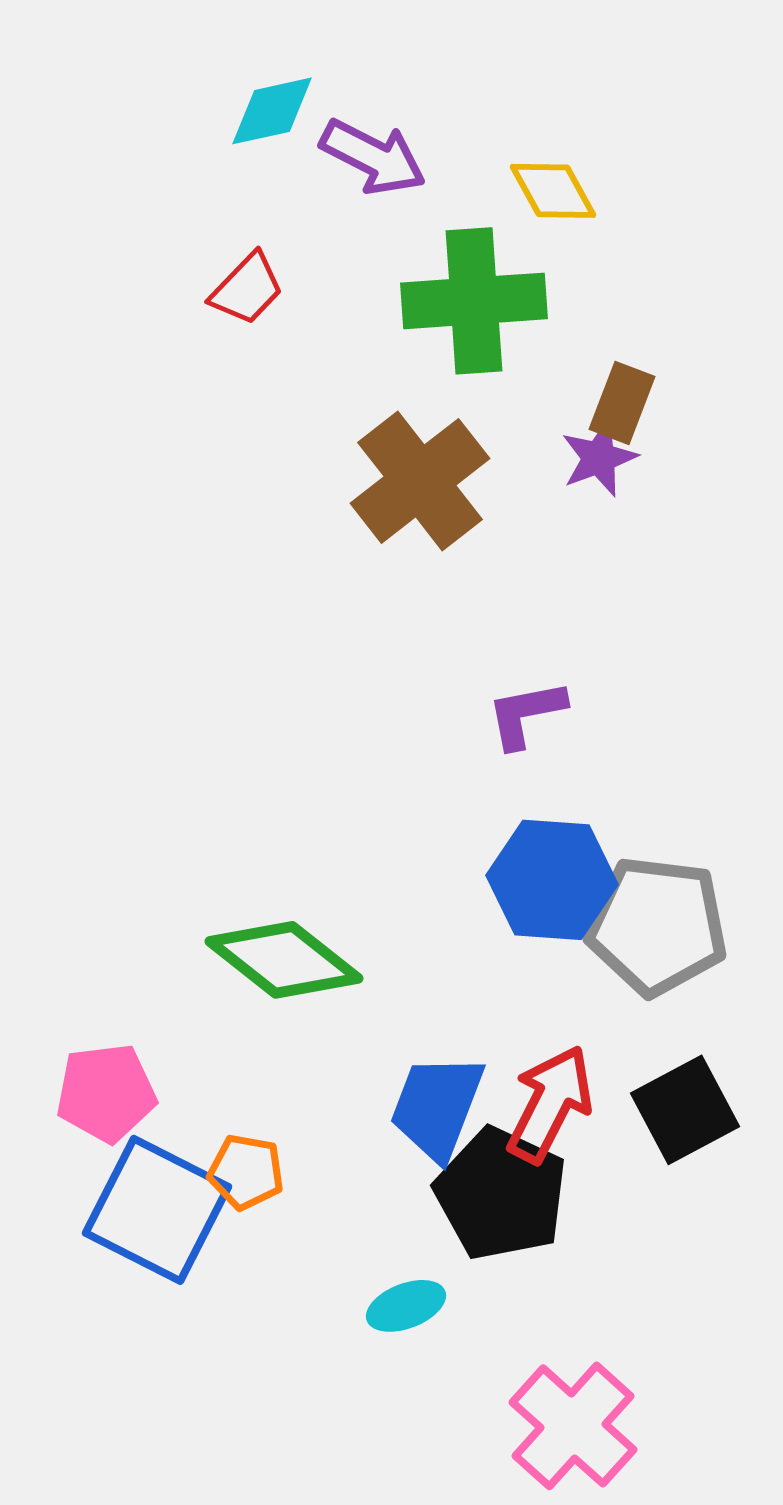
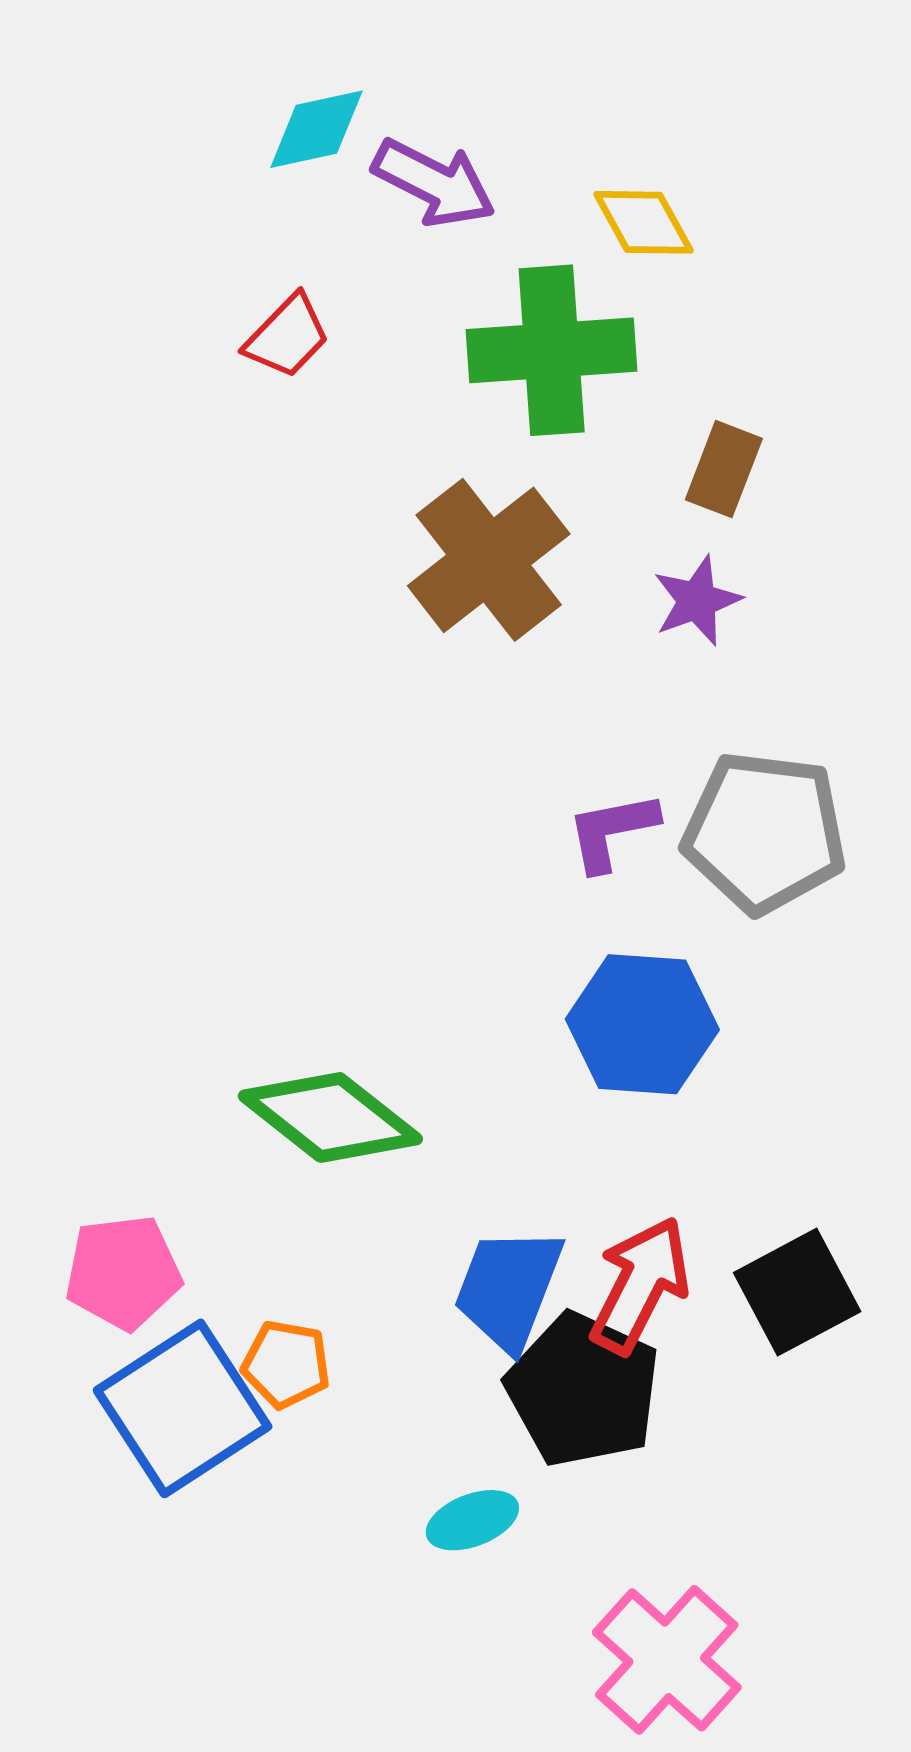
purple star: (599, 458) -> (697, 601), moved
gray pentagon: (657, 926) -> (765, 832), moved
blue square: (157, 1210) -> (183, 1408), turned 30

